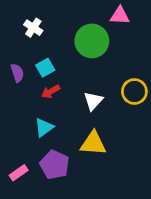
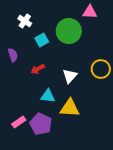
cyan square: (45, 68) -> (42, 40), moved
cyan triangle: (44, 127) -> (48, 96), moved, turned 42
pink rectangle: (19, 173) -> (19, 122), moved

